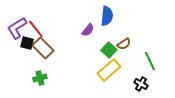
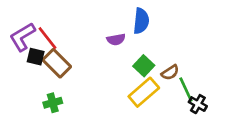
purple semicircle: (88, 30) -> (116, 39), turned 40
brown semicircle: (124, 44) -> (170, 72), moved
green line: (150, 61) -> (186, 90), moved
black cross: (141, 84) -> (198, 104), moved

